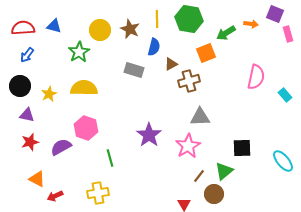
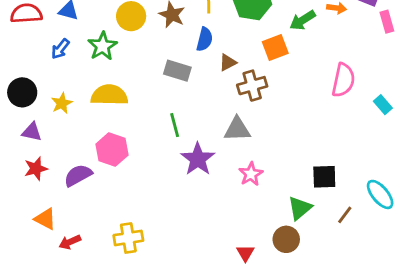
blue arrow: (27, 55) -> (60, 49), moved
gray triangle: (200, 117) -> (237, 129), moved
pink star: (188, 146) -> (251, 174), size x0.7
green line: (110, 158) -> (175, 125), moved
brown line: (199, 176) -> (345, 215), moved

